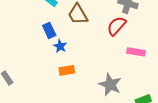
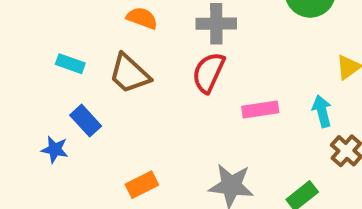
blue star: (60, 46) -> (55, 149), moved

